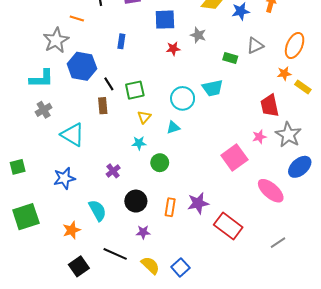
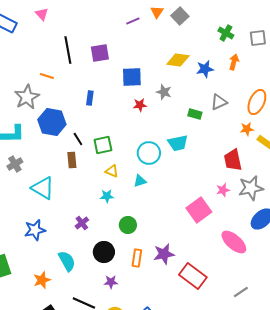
yellow triangle: (144, 117) -> (112, 171), turned -48
gray star: (288, 135) -> (251, 188), turned 30
green circle: (160, 163) -> (128, 225), moved

